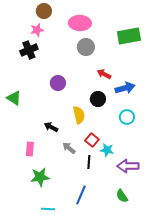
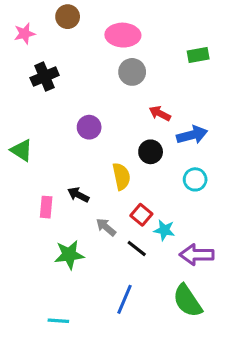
pink star: (37, 30) -> (25, 34), moved
green rectangle: (129, 36) -> (198, 55), size x0.6
pink rectangle: (30, 149) -> (46, 207), moved
black line: (89, 162) -> (137, 249), turned -56
green star: (40, 177) -> (69, 255), moved
green semicircle: (122, 196) -> (187, 301), size x1.6
cyan line: (48, 209) -> (58, 321), moved

